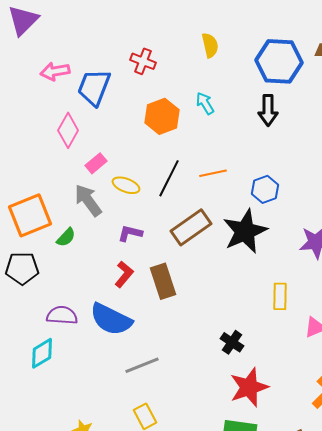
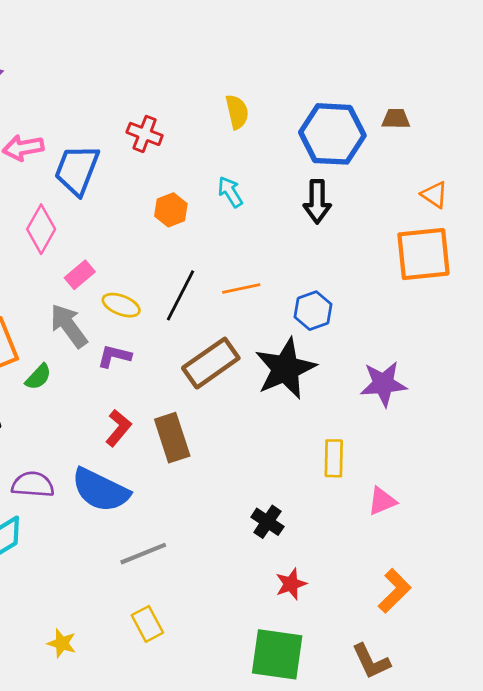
orange hexagon: (162, 116) -> (171, 210), size x0.7
purple L-shape: (130, 233) -> (114, 356), moved
red star: (249, 387) -> (291, 584), size x0.6

